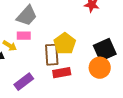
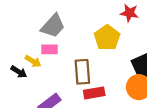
yellow pentagon: (65, 44) -> (107, 38), moved

